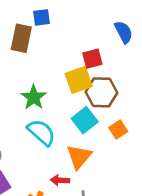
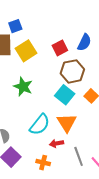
blue semicircle: (124, 32) -> (84, 42), moved, turned 66
yellow square: (79, 80) -> (26, 51), moved
cyan semicircle: (41, 132) -> (40, 125), moved, turned 100

